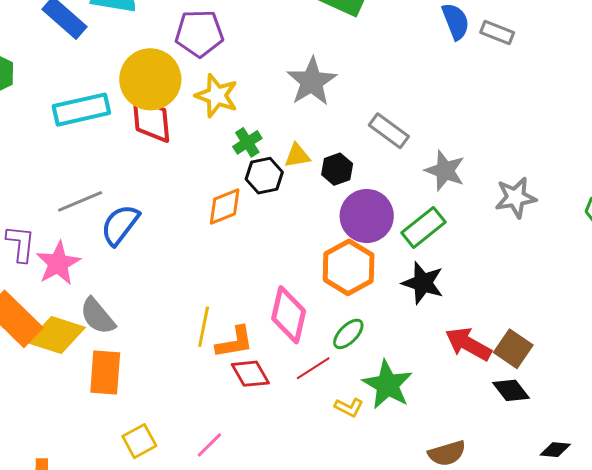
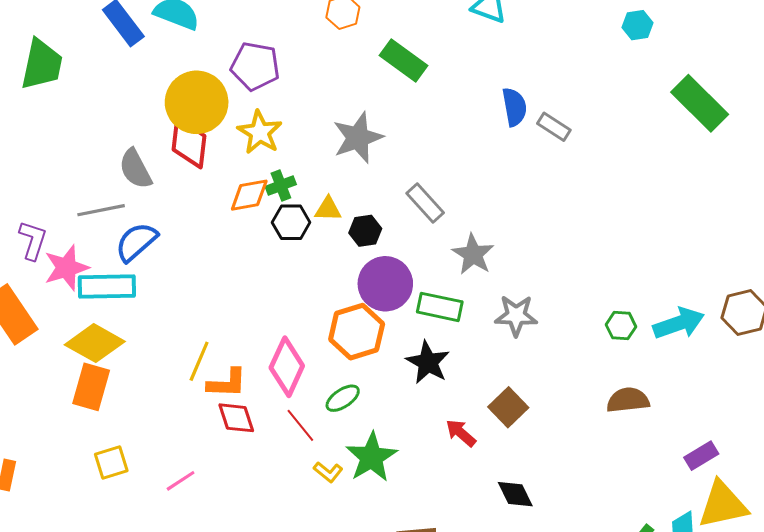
cyan rectangle: (81, 110) -> (107, 287), moved
gray star: (516, 198) -> (516, 316), moved
orange diamond: (225, 207) -> (249, 195), moved
green rectangle: (423, 227) -> (440, 307), turned 39
gray semicircle: (98, 316) -> (135, 169), moved
yellow diamond: (56, 335) -> (95, 343), moved
red arrow: (468, 344) -> (461, 433), size x0.7
brown square: (513, 349) -> (508, 407), moved
red line: (313, 368) -> (300, 425), turned 72
black diamond: (511, 390) -> (515, 494), moved

